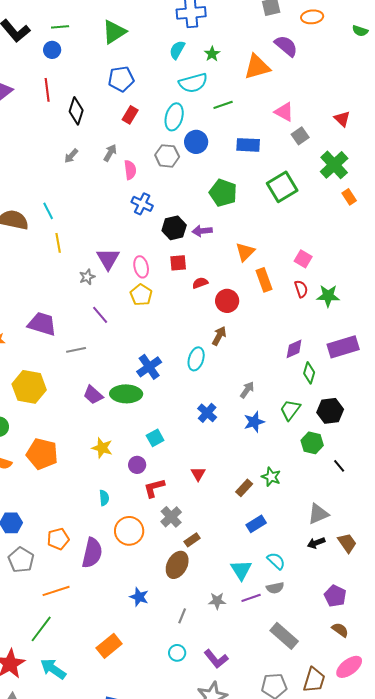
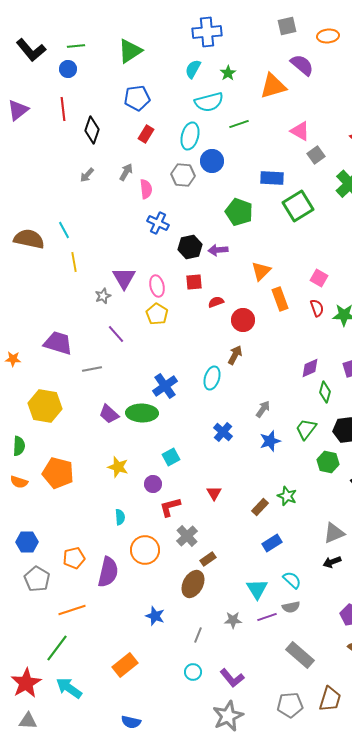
blue rectangle: (248, 145) -> (272, 178), moved

